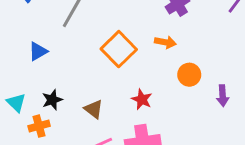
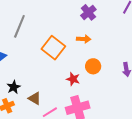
orange circle: (189, 75) -> (93, 66), moved
brown triangle: (94, 109) -> (35, 98), moved

